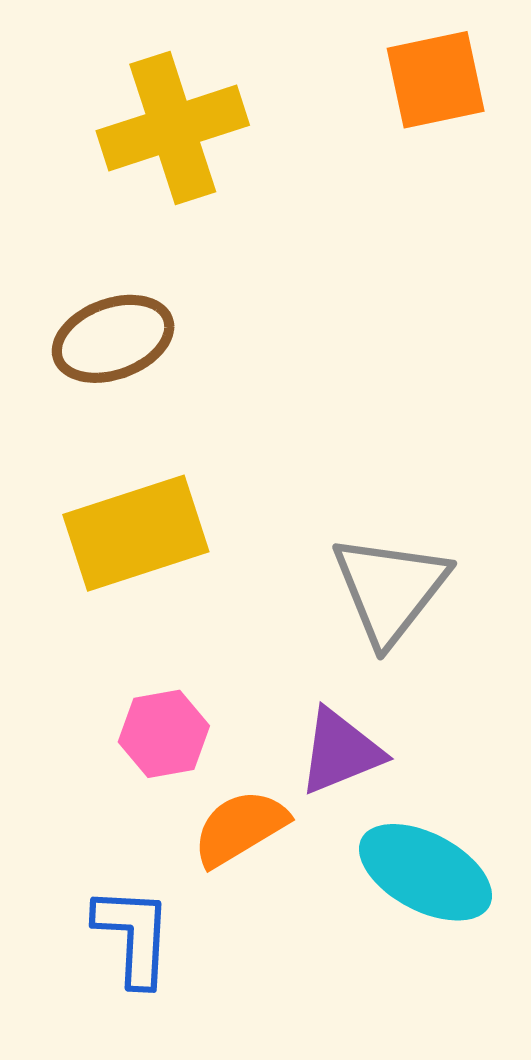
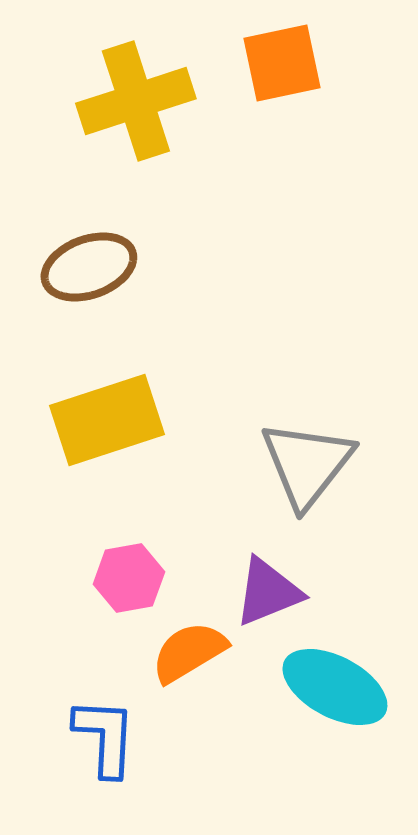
orange square: (436, 80) -> (282, 63), moved

